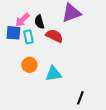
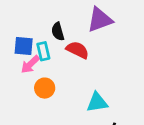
pink arrow: (22, 20) -> (30, 64), moved
cyan triangle: (53, 74) -> (97, 102), moved

